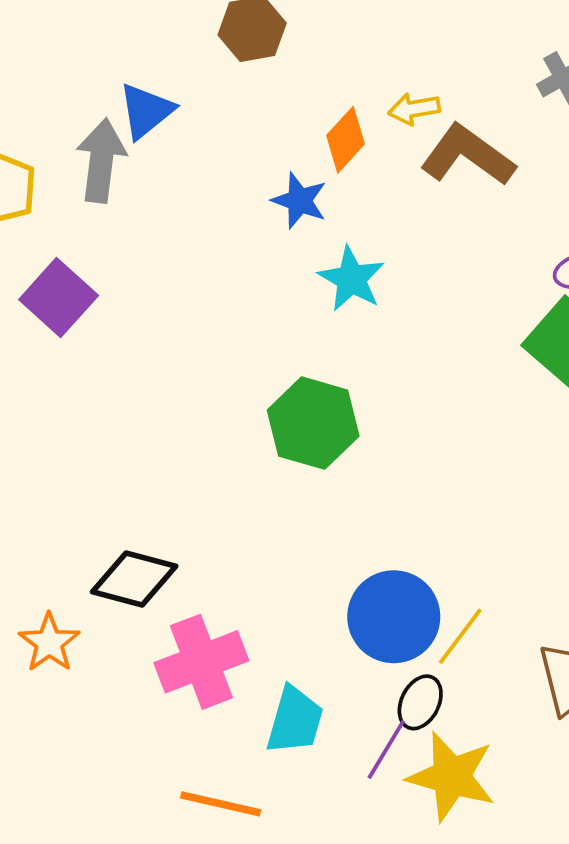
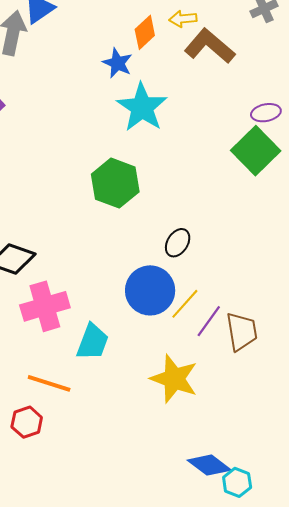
cyan star: (351, 279) -> (142, 107), size x1.4
black ellipse: (420, 702) -> (178, 243), moved
purple line: (386, 749) -> (209, 321), moved

